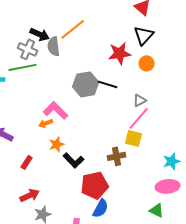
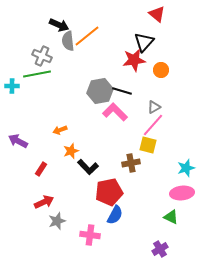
black arrow: (40, 34) -> (59, 25), moved
black triangle: (144, 35) -> (144, 42), moved
gray semicircle: (54, 46) -> (68, 41), moved
pink L-shape: (56, 110) -> (115, 112), moved

